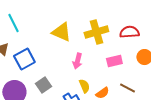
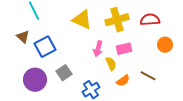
pink rectangle: (114, 61) -> (124, 49), moved
yellow semicircle: (84, 86) -> (111, 64), moved

